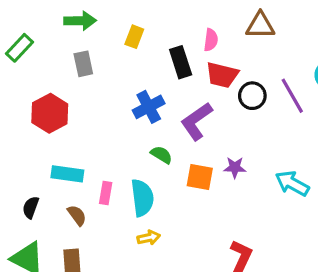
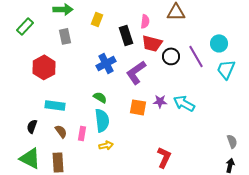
green semicircle: (161, 155) -> (100, 97), moved
cyan arrow: (292, 183) -> (184, 103), moved
pink rectangle: (106, 193) -> (82, 133), moved

